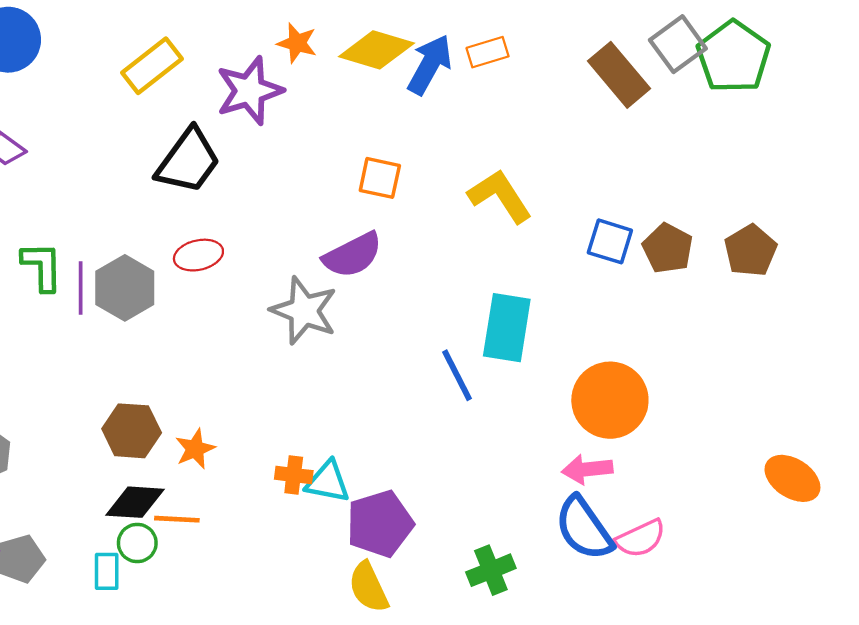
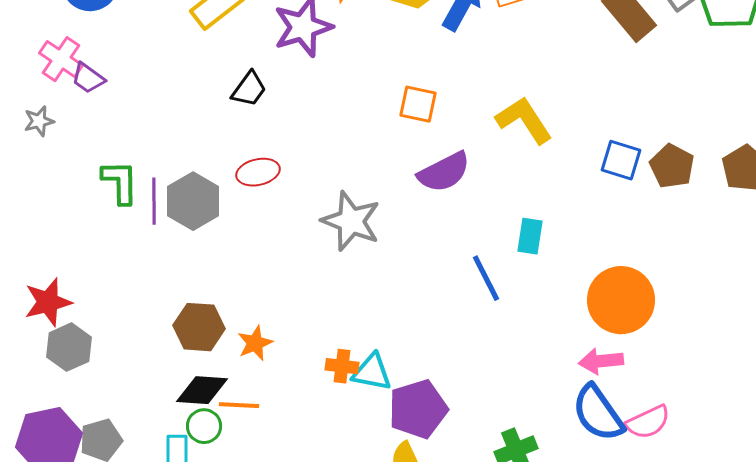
black trapezoid: (188, 161) -> (249, 89), size x0.6
purple semicircle: (353, 255) -> (444, 172), moved
cyan rectangle: (507, 328) -> (530, 236), size x0.6

